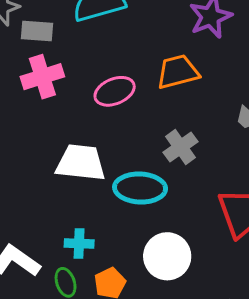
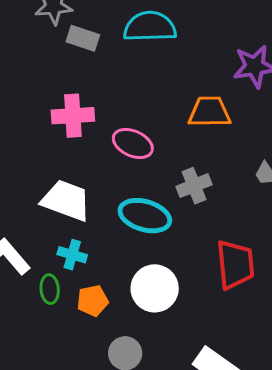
pink cross: (42, 77) -> (73, 116), moved
pink ellipse: (115, 91) -> (133, 143), moved, turned 33
white trapezoid: (81, 163) -> (66, 200), moved

